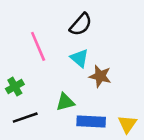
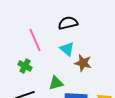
black semicircle: (81, 24) -> (68, 23), turned -144
green cross: (15, 87) -> (25, 66), moved, turned -32

